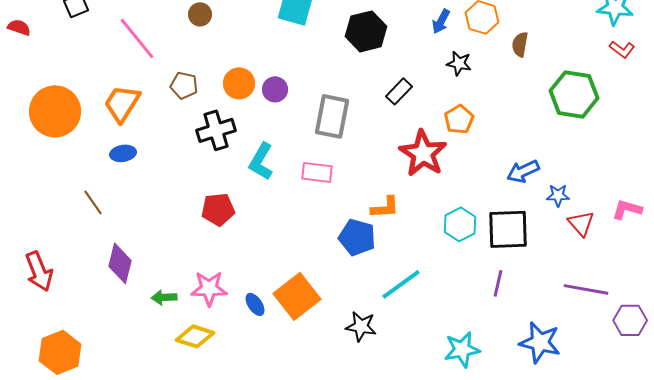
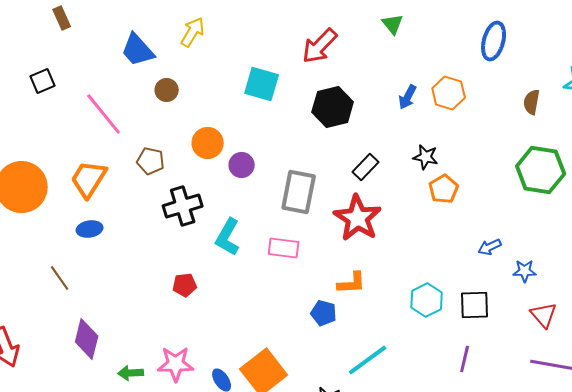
brown semicircle: (520, 44) -> (532, 102), moved
black star: (459, 63) -> (426, 157), moved
orange circle: (239, 83) -> (208, 143), moved
orange pentagon: (459, 119) -> (444, 189), moved
red star: (423, 153) -> (358, 218), moved
blue arrow: (523, 171) -> (490, 247), size x0.7
red pentagon: (218, 209) -> (185, 285), size x0.7
red triangle: (581, 223) -> (544, 315), moved
black square: (508, 229) -> (475, 305), size x0.7
blue pentagon: (357, 237) -> (324, 313), size x0.7

